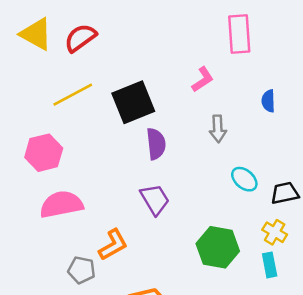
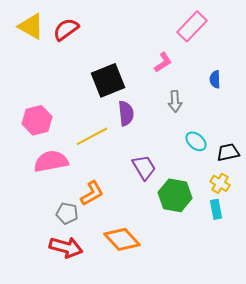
pink rectangle: (239, 34) -> (192, 26), turned 48
yellow line: (73, 95) -> (92, 136), moved
purple trapezoid: (155, 199) -> (144, 167), moved

